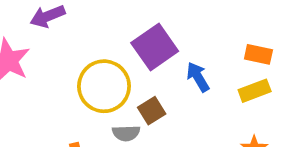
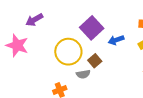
blue arrow: (198, 77) -> (116, 40), turned -70

